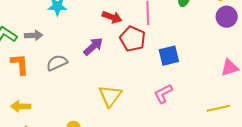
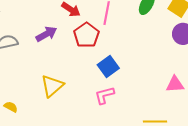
blue square: (169, 56) -> (108, 66), moved, turned -35

